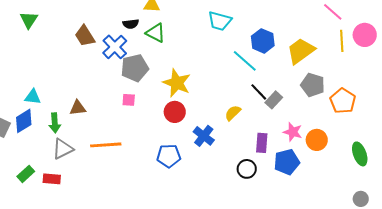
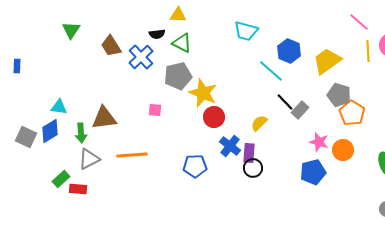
green triangle: (29, 20) -> (71, 30), moved
gray pentagon: (135, 68) -> (178, 76), moved
orange pentagon: (343, 101) -> (352, 113), moved
brown triangle: (78, 108) -> (104, 118), size x1.5
red circle: (175, 112) -> (214, 117), moved
purple rectangle: (262, 143) -> (249, 153), moved
black circle: (247, 169) -> (253, 168), moved
green rectangle: (26, 174) -> (61, 179), moved

